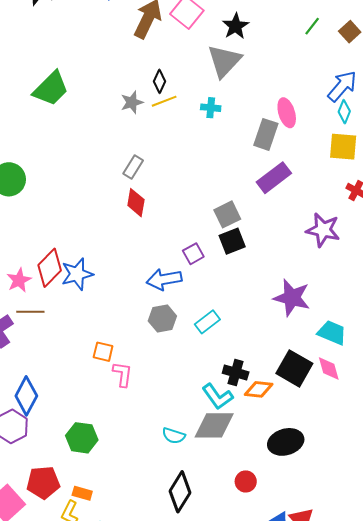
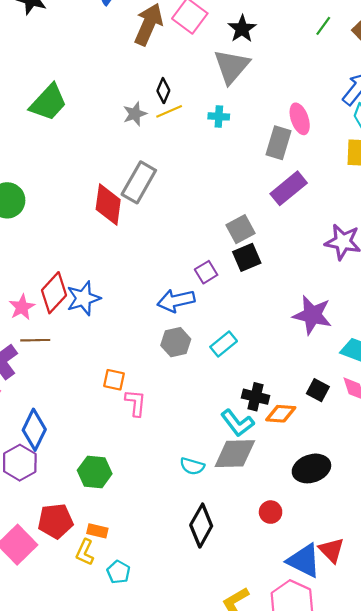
gray rectangle: (133, 167) -> (139, 182), size x1.6
red diamond: (136, 203) -> (108, 204), moved, size x1.4
black square: (294, 368) -> (318, 390), size x0.6

